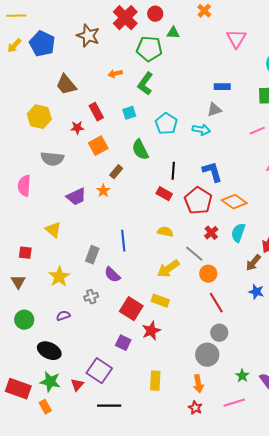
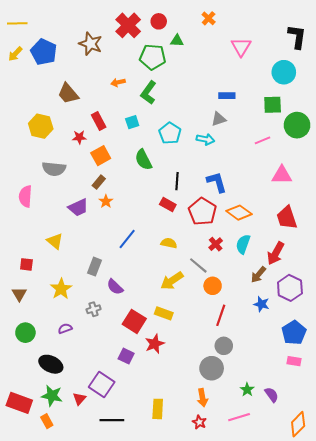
brown rectangle: (116, 172) -> (99, 182), moved
blue line: (123, 241) -> (127, 239), moved, turned 45
red line: (216, 303) -> (221, 315), turned 50
yellow rectangle: (155, 381) -> (158, 409), moved

